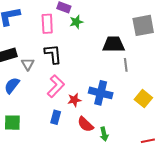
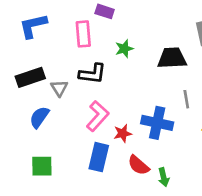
green star: (76, 22) -> (124, 49), moved
black L-shape: (53, 54) -> (92, 74), turned 105
gray line: (126, 65) -> (186, 99), moved
blue rectangle: (56, 117) -> (99, 157), size x1.5

